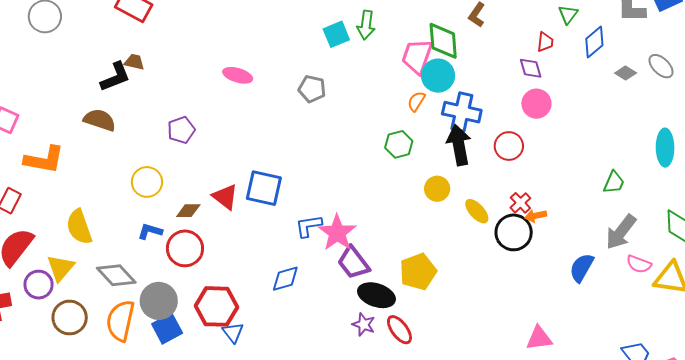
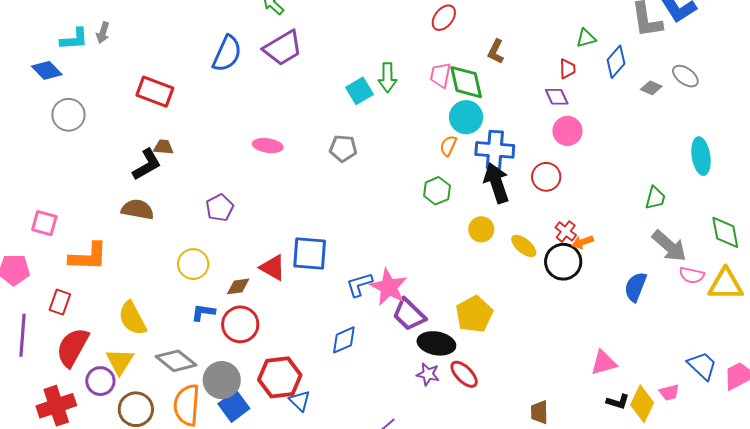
green triangle: (568, 14) -> (586, 38), turned 45
pink trapezoid: (417, 56) -> (440, 75), moved, size x0.7
gray arrow: (621, 232) -> (669, 246), turned -78

